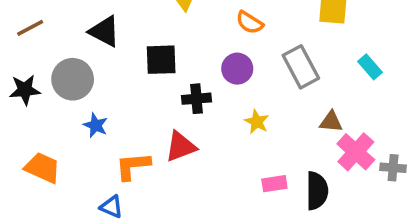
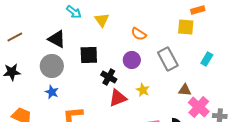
cyan rectangle: (370, 67) -> (207, 59), turned 72
gray circle: (73, 79) -> (52, 66), moved
black cross: (197, 99) -> (109, 77), turned 35
red triangle: (181, 146) -> (118, 98), moved

